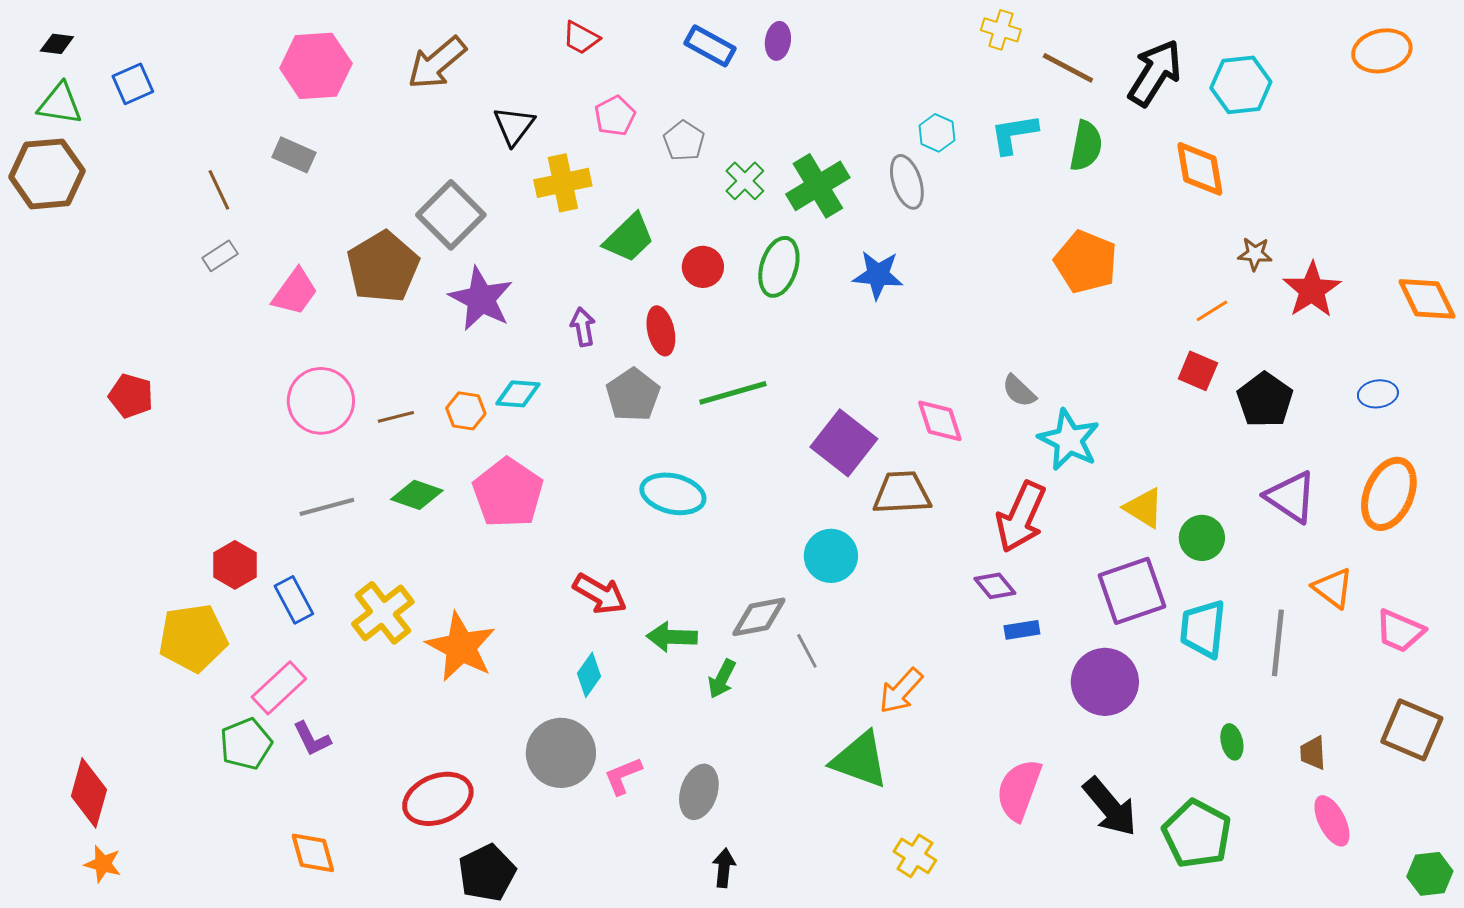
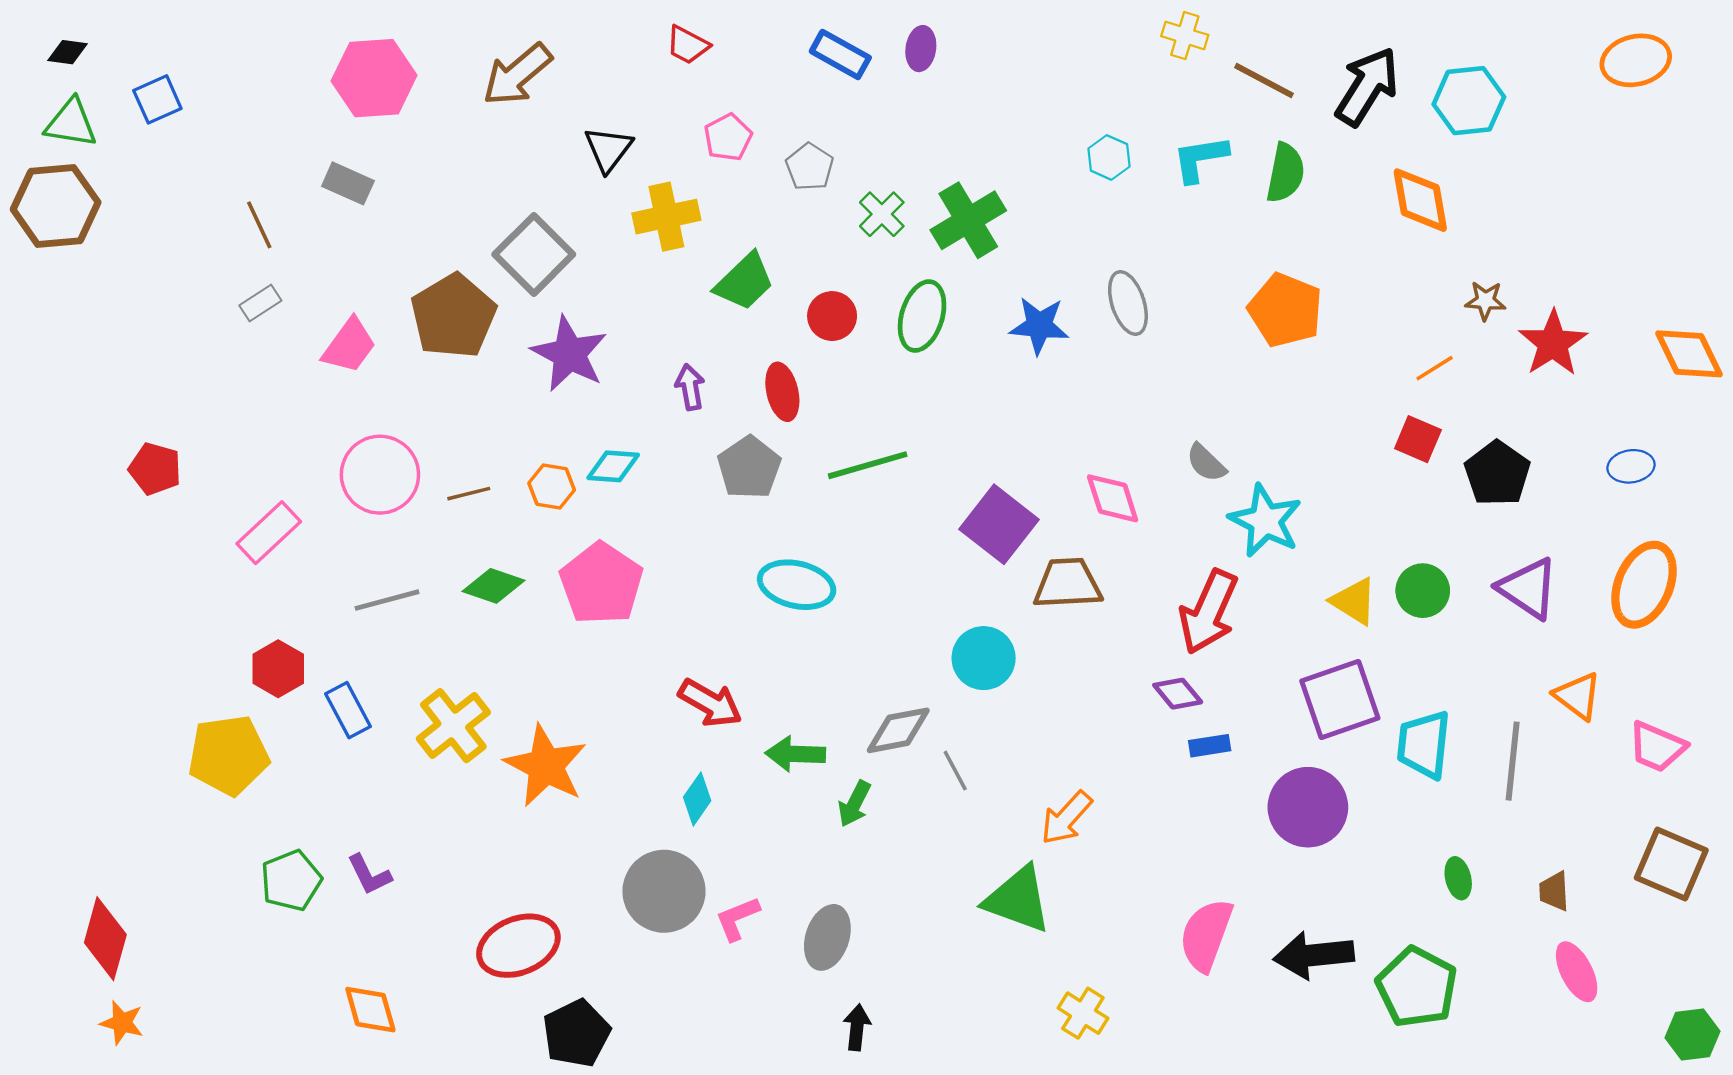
gray ellipse: (907, 182) -> (1128, 303), moved
green circle: (1202, 538) -> (1423, 591), moved
pink rectangle: (279, 688) -> (269, 533), moved
black arrow: (1110, 807) -> (1314, 955), turned 124

